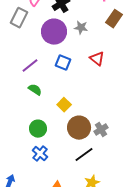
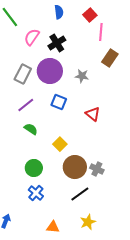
gray rectangle: (19, 18) -> (23, 74), moved
gray star: (81, 28) -> (82, 76), moved
red triangle: (97, 59) -> (93, 114), moved
gray cross: (101, 130) -> (97, 169), turned -32

